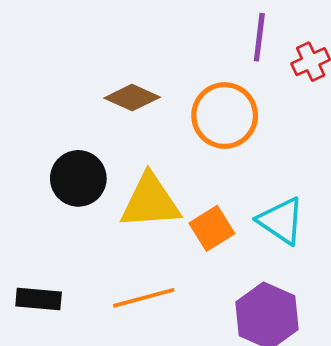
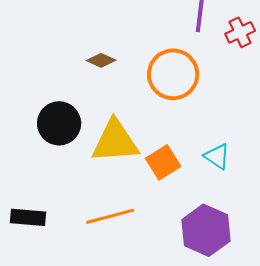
brown diamond: (132, 98) -> (101, 60), size x0.7
cyan triangle: (281, 221) -> (217, 156), size x0.7

